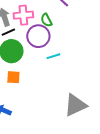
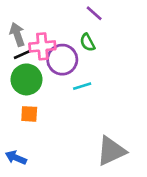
pink cross: (23, 15) -> (42, 46), moved
green semicircle: (46, 20) -> (87, 42), moved

